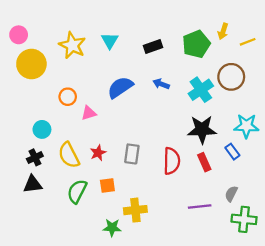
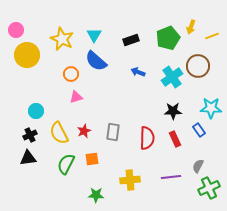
blue semicircle: (120, 87) -> (96, 61), moved, turned -105
orange circle: (68, 97) -> (71, 74), moved
black star: (202, 129) -> (173, 111), size x0.7
yellow cross: (135, 210) -> (130, 180), moved
green cross: (244, 219) -> (209, 188), turned -30

